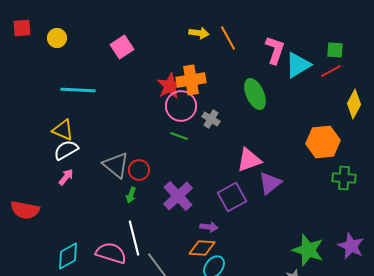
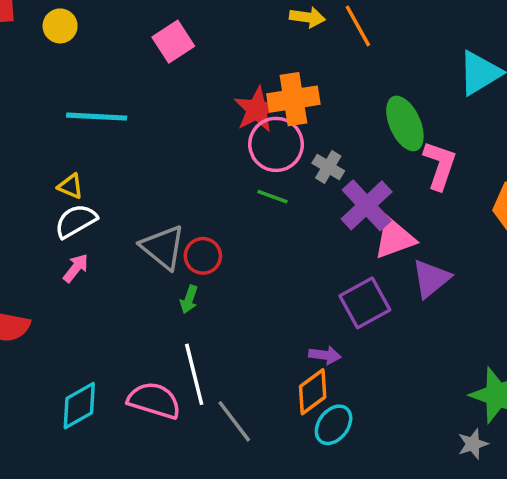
pink L-shape: (275, 50) -> (440, 165), moved
yellow triangle: (63, 130) -> (71, 186), size x0.7
purple cross: (178, 196) -> (367, 205), moved
orange diamond: (202, 248) -> (313, 392), turned -40

